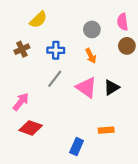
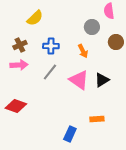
pink semicircle: (123, 22) -> (109, 11), moved
gray circle: (92, 29) -> (92, 27), moved
pink arrow: (21, 102) -> (19, 65), moved, turned 48
red diamond: (31, 128) -> (16, 106), moved

